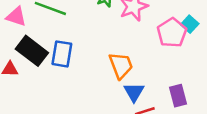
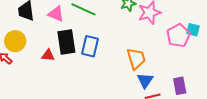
cyan square: (190, 24) -> (193, 30), turned -32
black rectangle: (32, 51) -> (66, 42), turned 40

